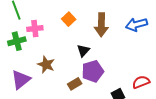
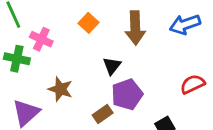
pink cross: (35, 29) -> (41, 39), turned 35
green cross: (17, 41) -> (17, 59), turned 30
red semicircle: (141, 82) -> (193, 84), moved

